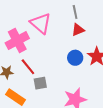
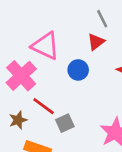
gray line: (75, 12) -> (102, 19), moved
blue circle: (75, 58) -> (78, 70), moved

